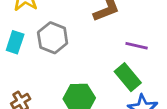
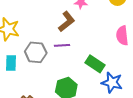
purple line: (137, 46) -> (62, 45), moved

